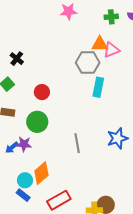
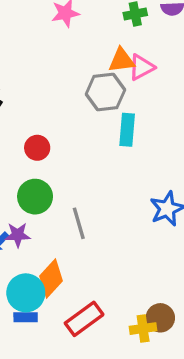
gray line: (77, 143) -> (79, 223), moved
cyan circle: (25, 180) -> (26, 293), size x1.5
blue rectangle: (23, 195) -> (26, 317), turned -32

